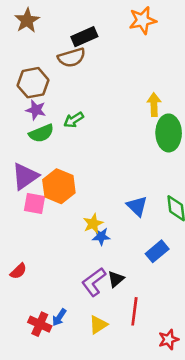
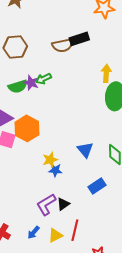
black rectangle: (84, 37) -> (79, 39), moved
brown semicircle: (72, 58) -> (63, 45), moved
purple star: (36, 110) -> (31, 83), moved
blue arrow: (59, 317) -> (34, 232), moved
yellow triangle: (98, 325) -> (55, 235), moved

